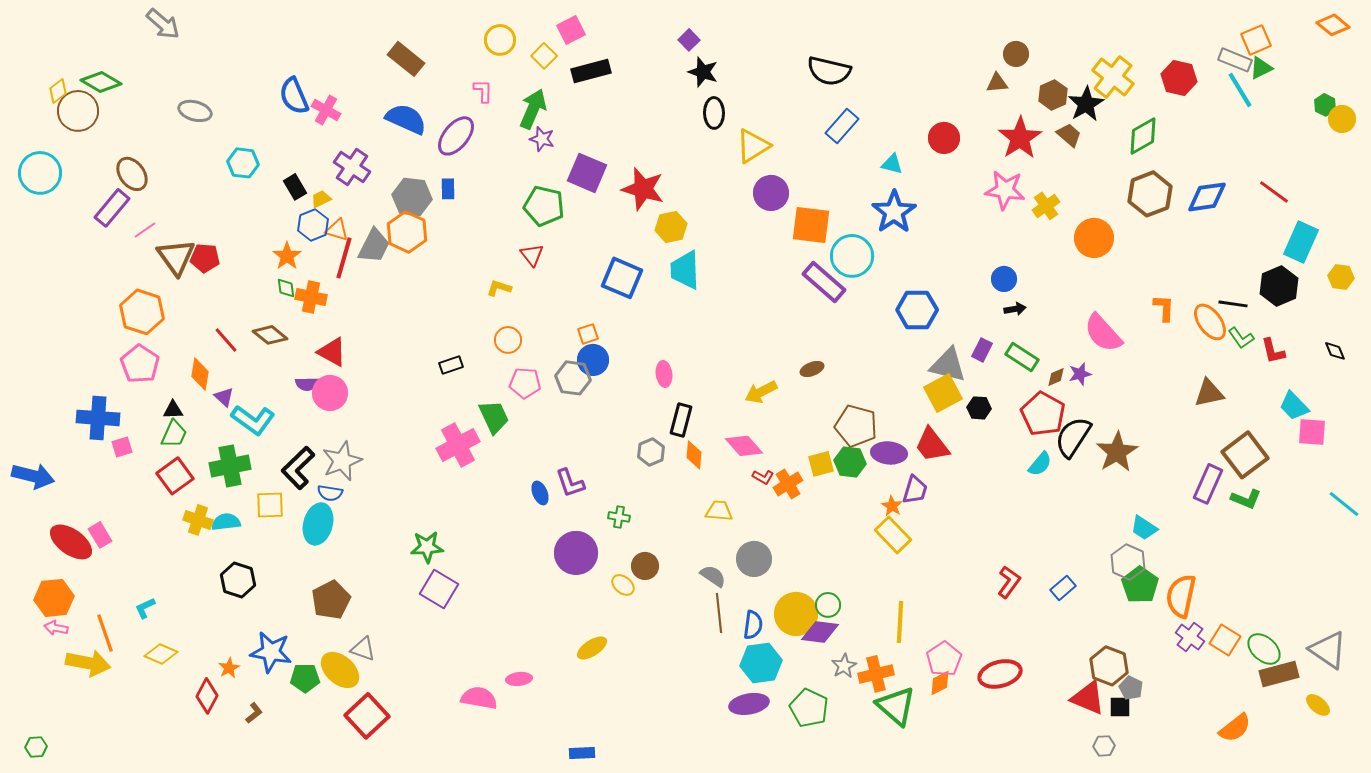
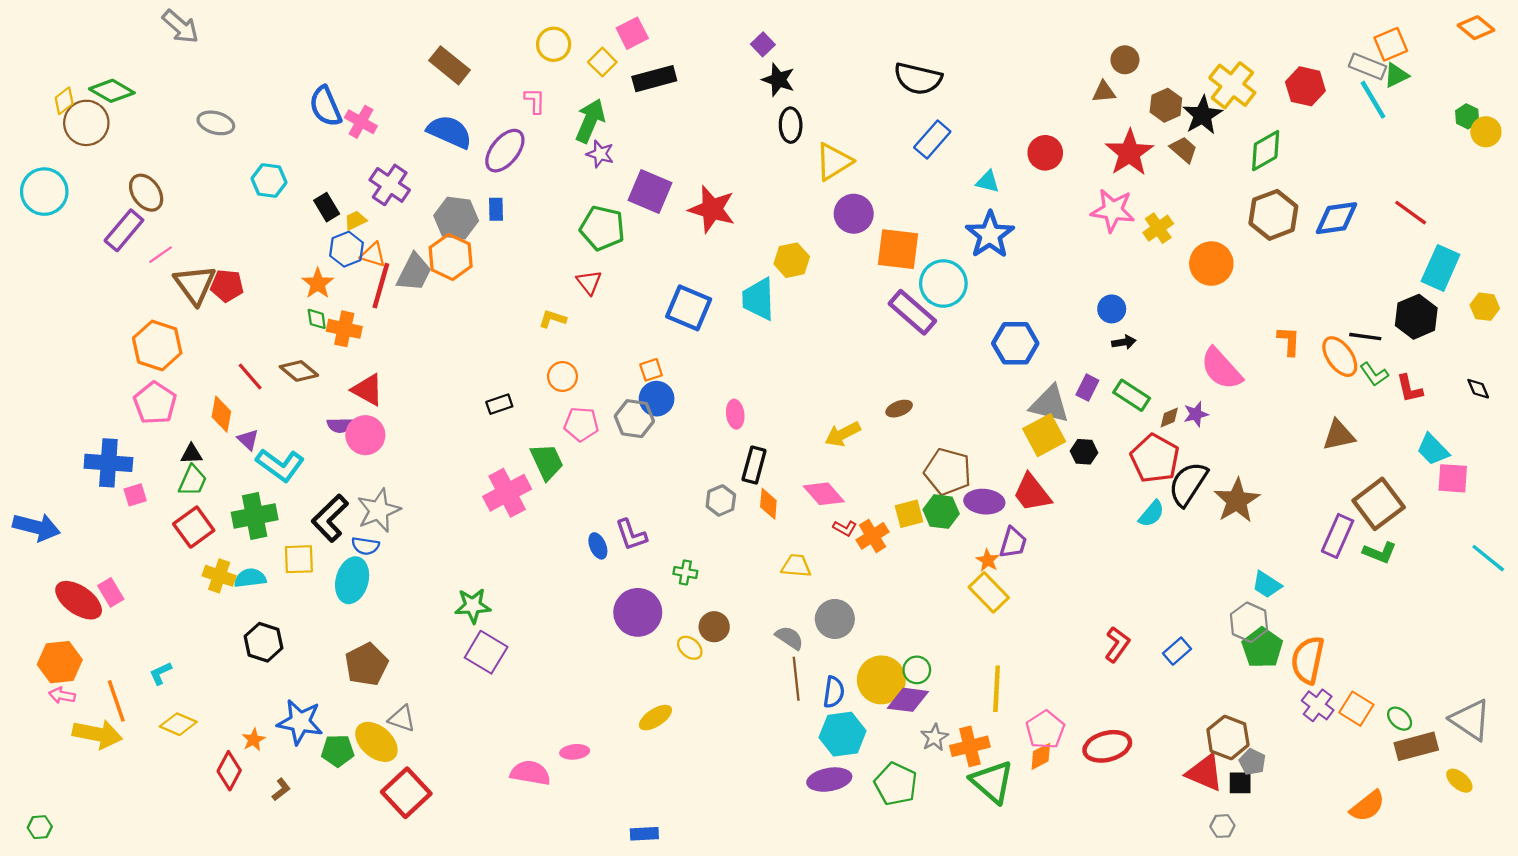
yellow hexagon: (671, 227) -> (792, 260), moved
green ellipse: (1264, 649) -> (1400, 719), size x0.7

